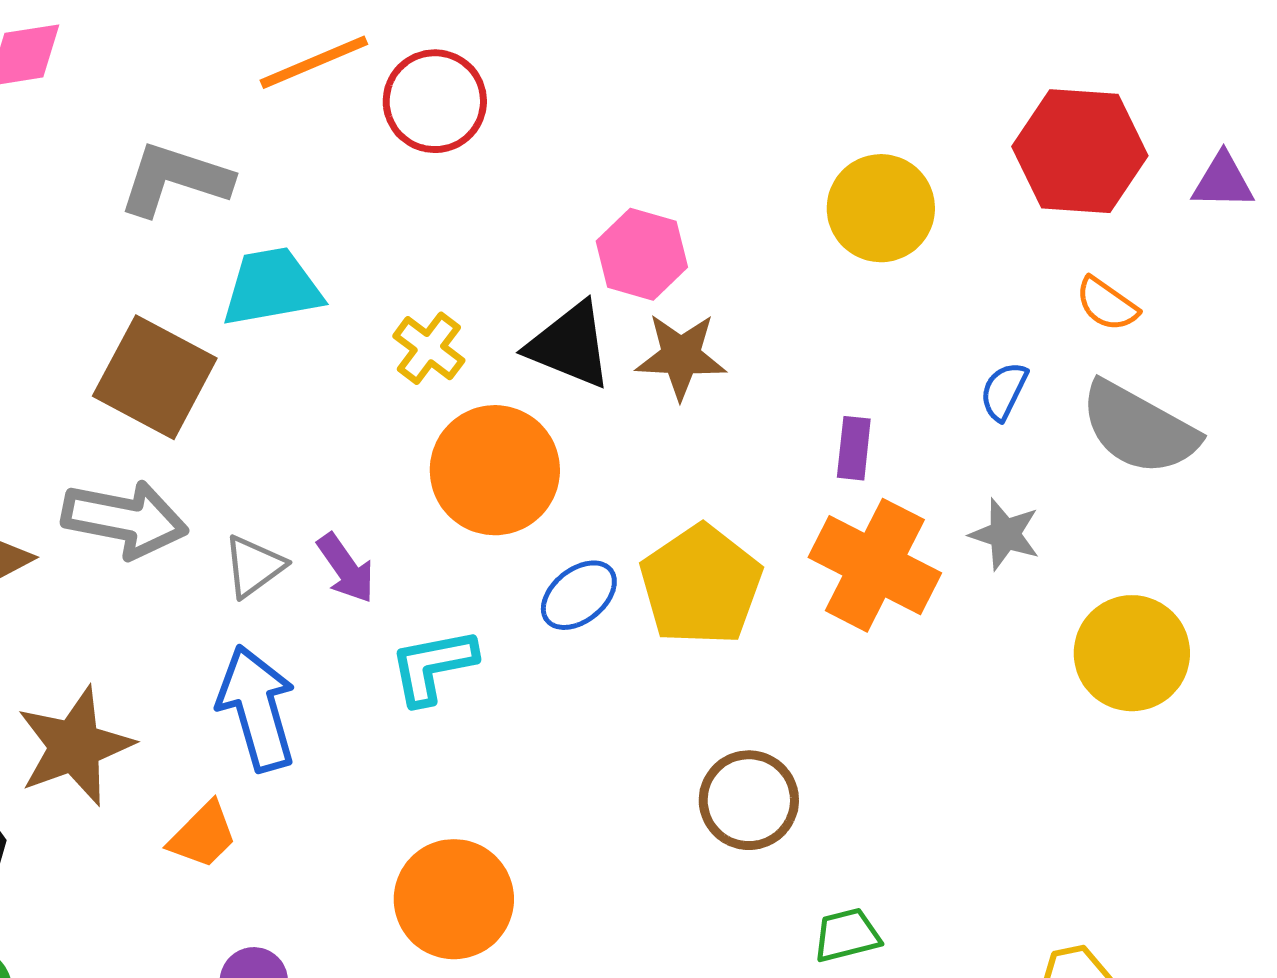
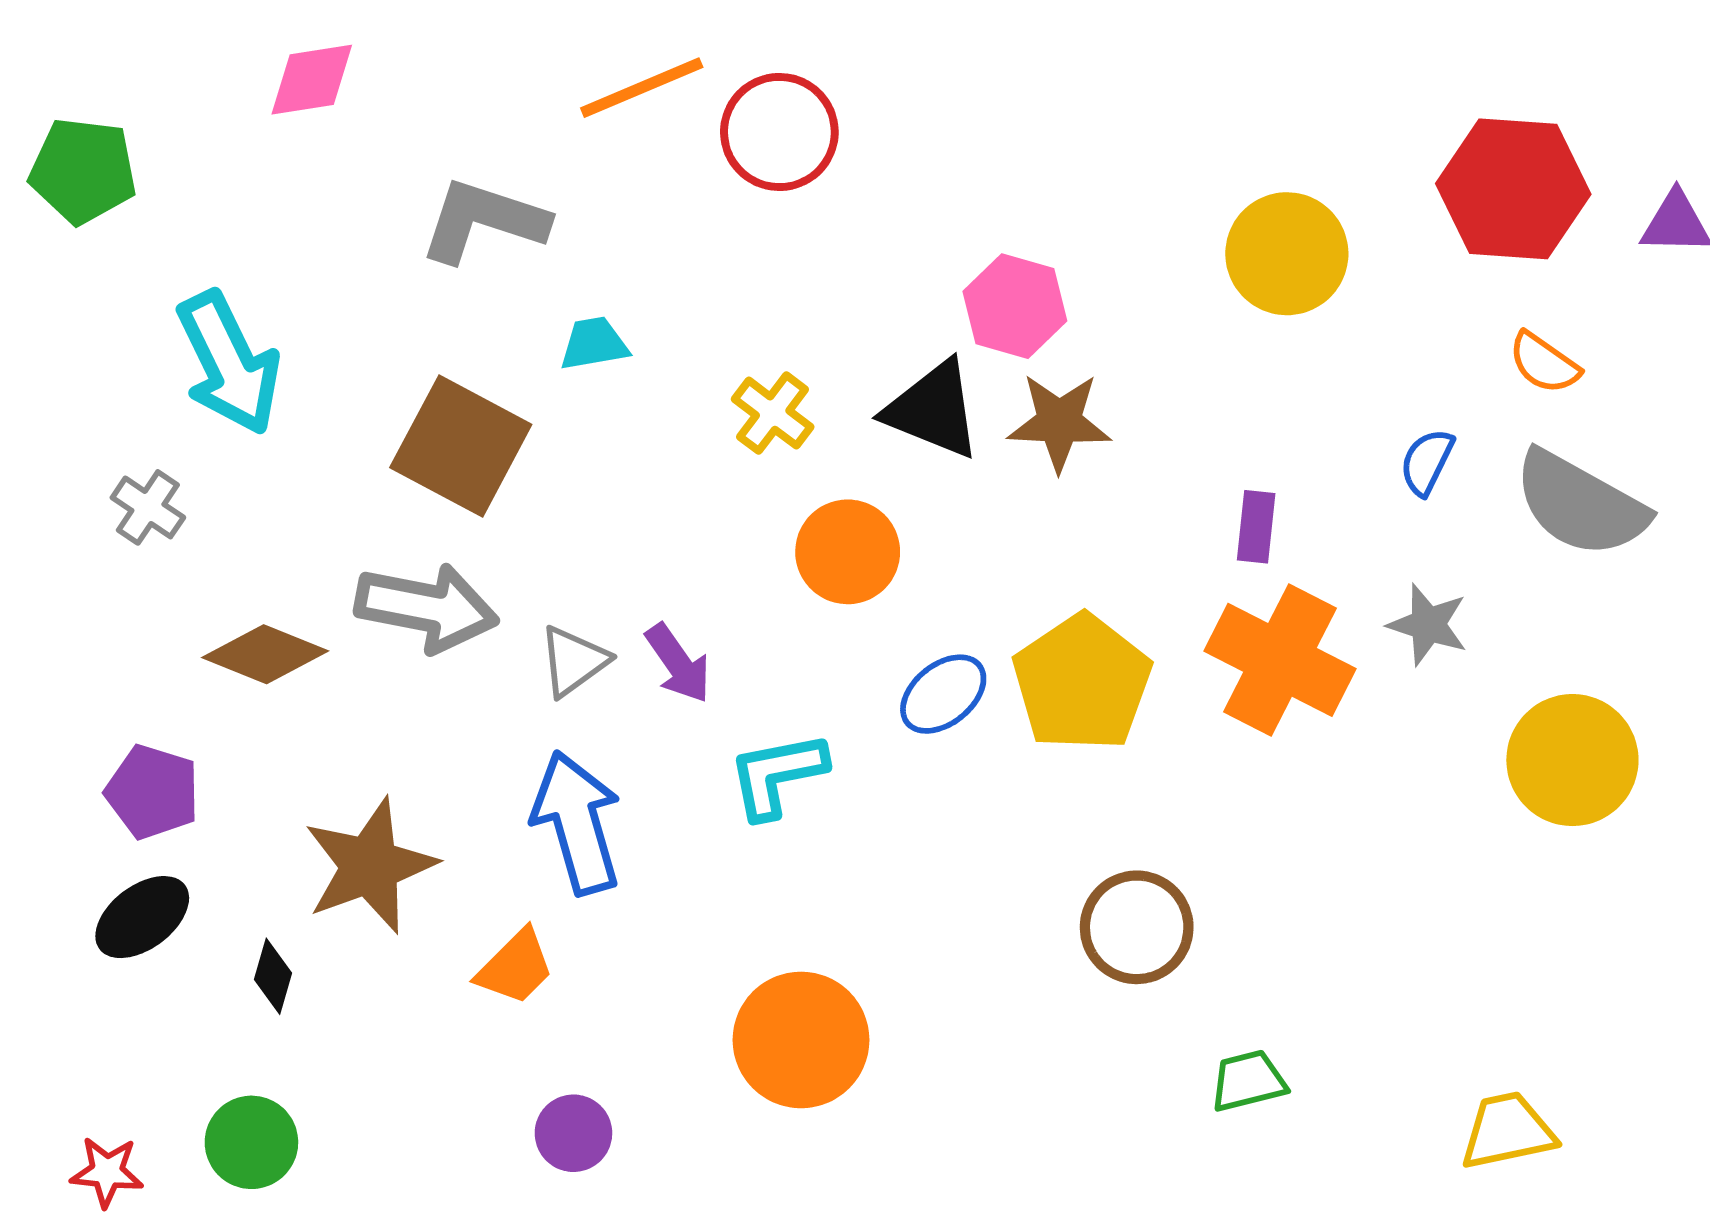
cyan trapezoid: (272, 287) -> (594, 344), size x0.6
orange circle: (495, 470) -> (848, 552), size x0.7

